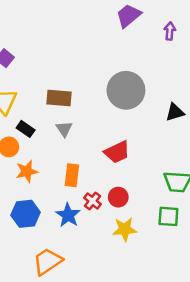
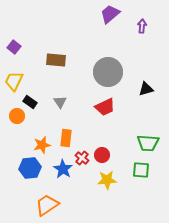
brown rectangle: (59, 98) -> (56, 60), moved
red trapezoid: (117, 152) -> (105, 107), moved
orange star: (27, 171) -> (42, 145), moved

